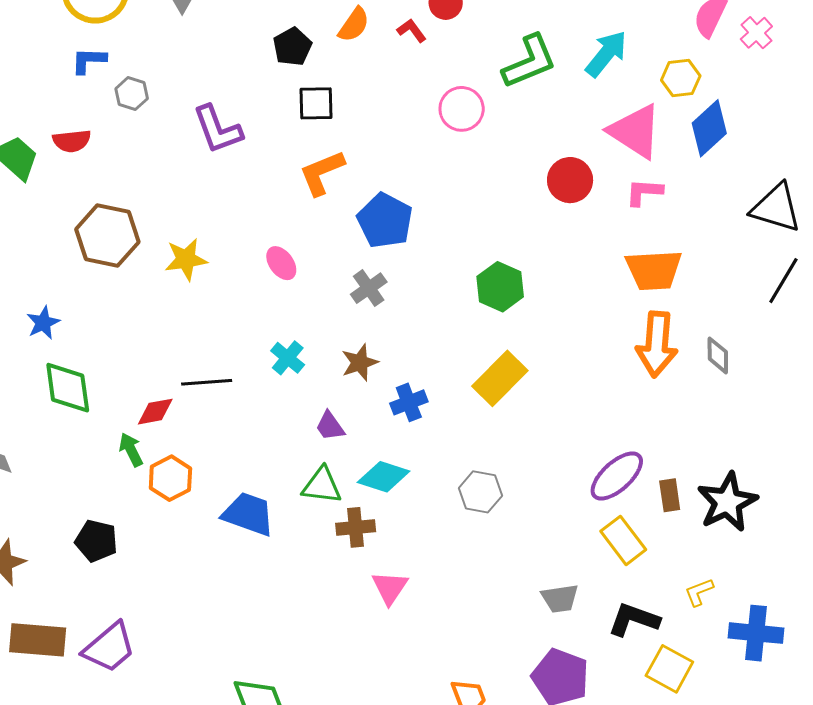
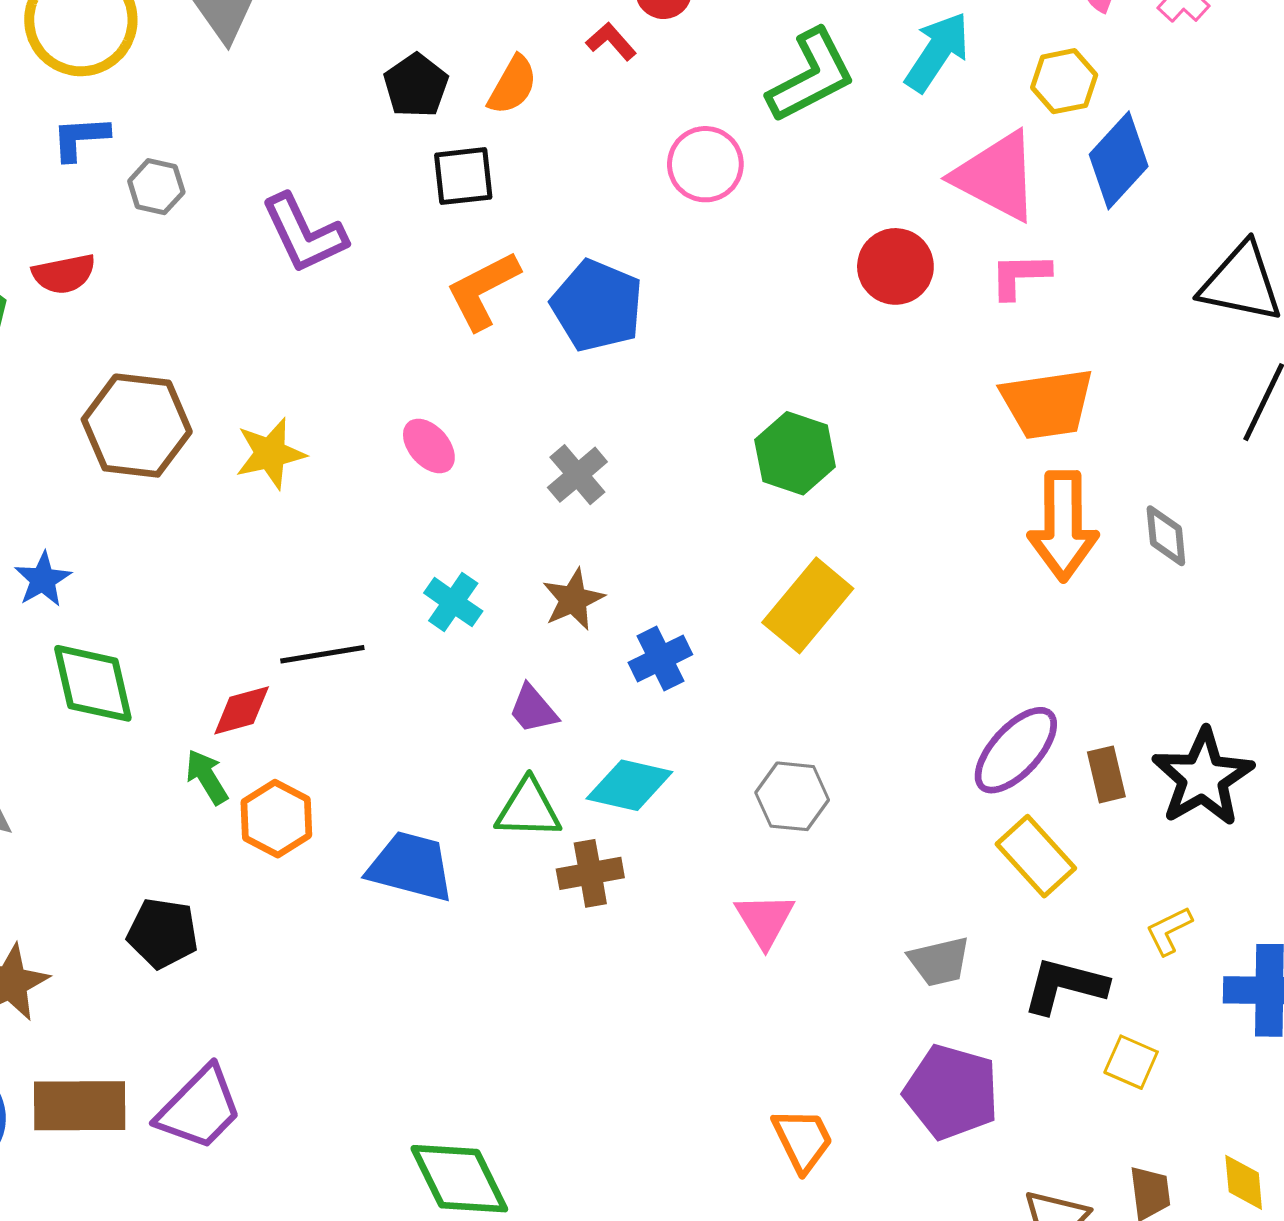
orange semicircle: (354, 25) -> (513, 85), moved
blue pentagon: (385, 221) -> (597, 306), moved
pink triangle: (390, 588) -> (765, 920), moved
yellow square: (669, 669) -> (1131, 1062), size x0.7

